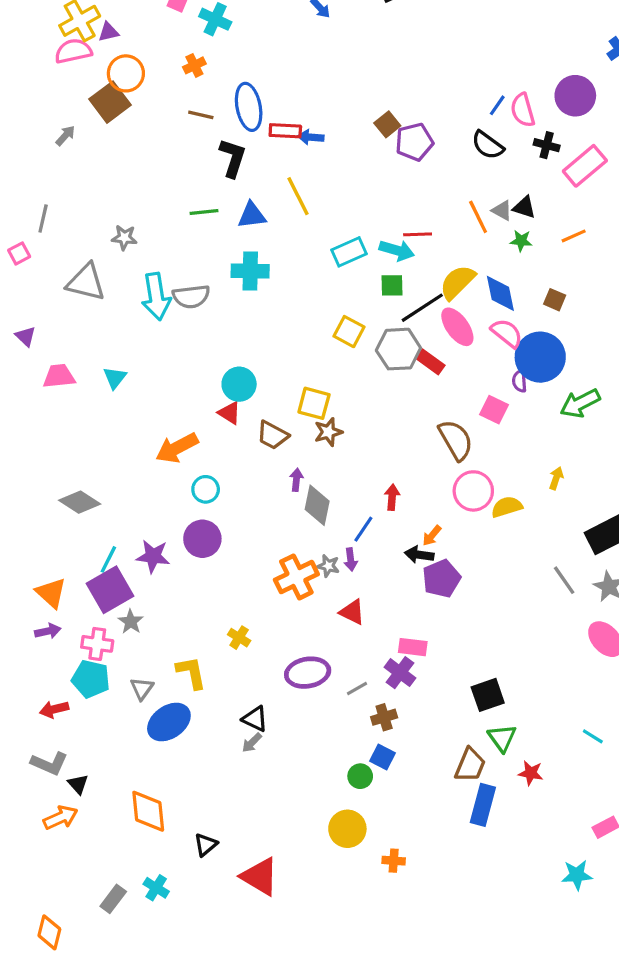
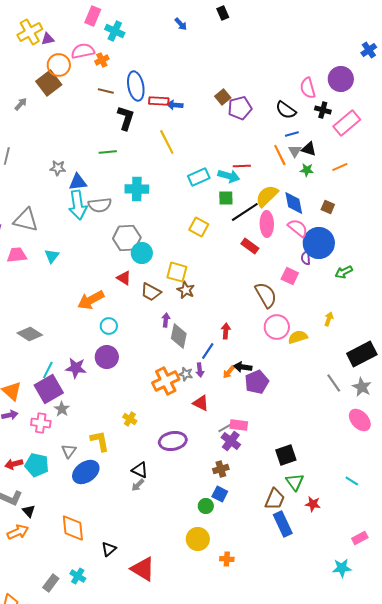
pink semicircle: (73, 51) -> (83, 51), moved
blue line: (497, 105) -> (292, 134), moved, turned 40
gray triangle: (502, 210) -> (295, 151), turned 32
blue triangle: (252, 215) -> (78, 182), moved
gray triangle: (86, 282) -> (26, 220), moved
pink ellipse: (457, 327) -> (267, 224), turned 35
gray hexagon: (398, 349) -> (127, 238), moved
cyan circle: (239, 384) -> (142, 253), moved
green arrow: (580, 403) -> (344, 272), size x0.7
brown star: (328, 432) -> (186, 290), turned -30
orange arrow: (432, 536) -> (229, 372), moved
cyan pentagon: (91, 679) -> (37, 465), moved
gray line: (357, 689) -> (225, 428), moved
blue rectangle: (483, 805) -> (283, 524), turned -40

